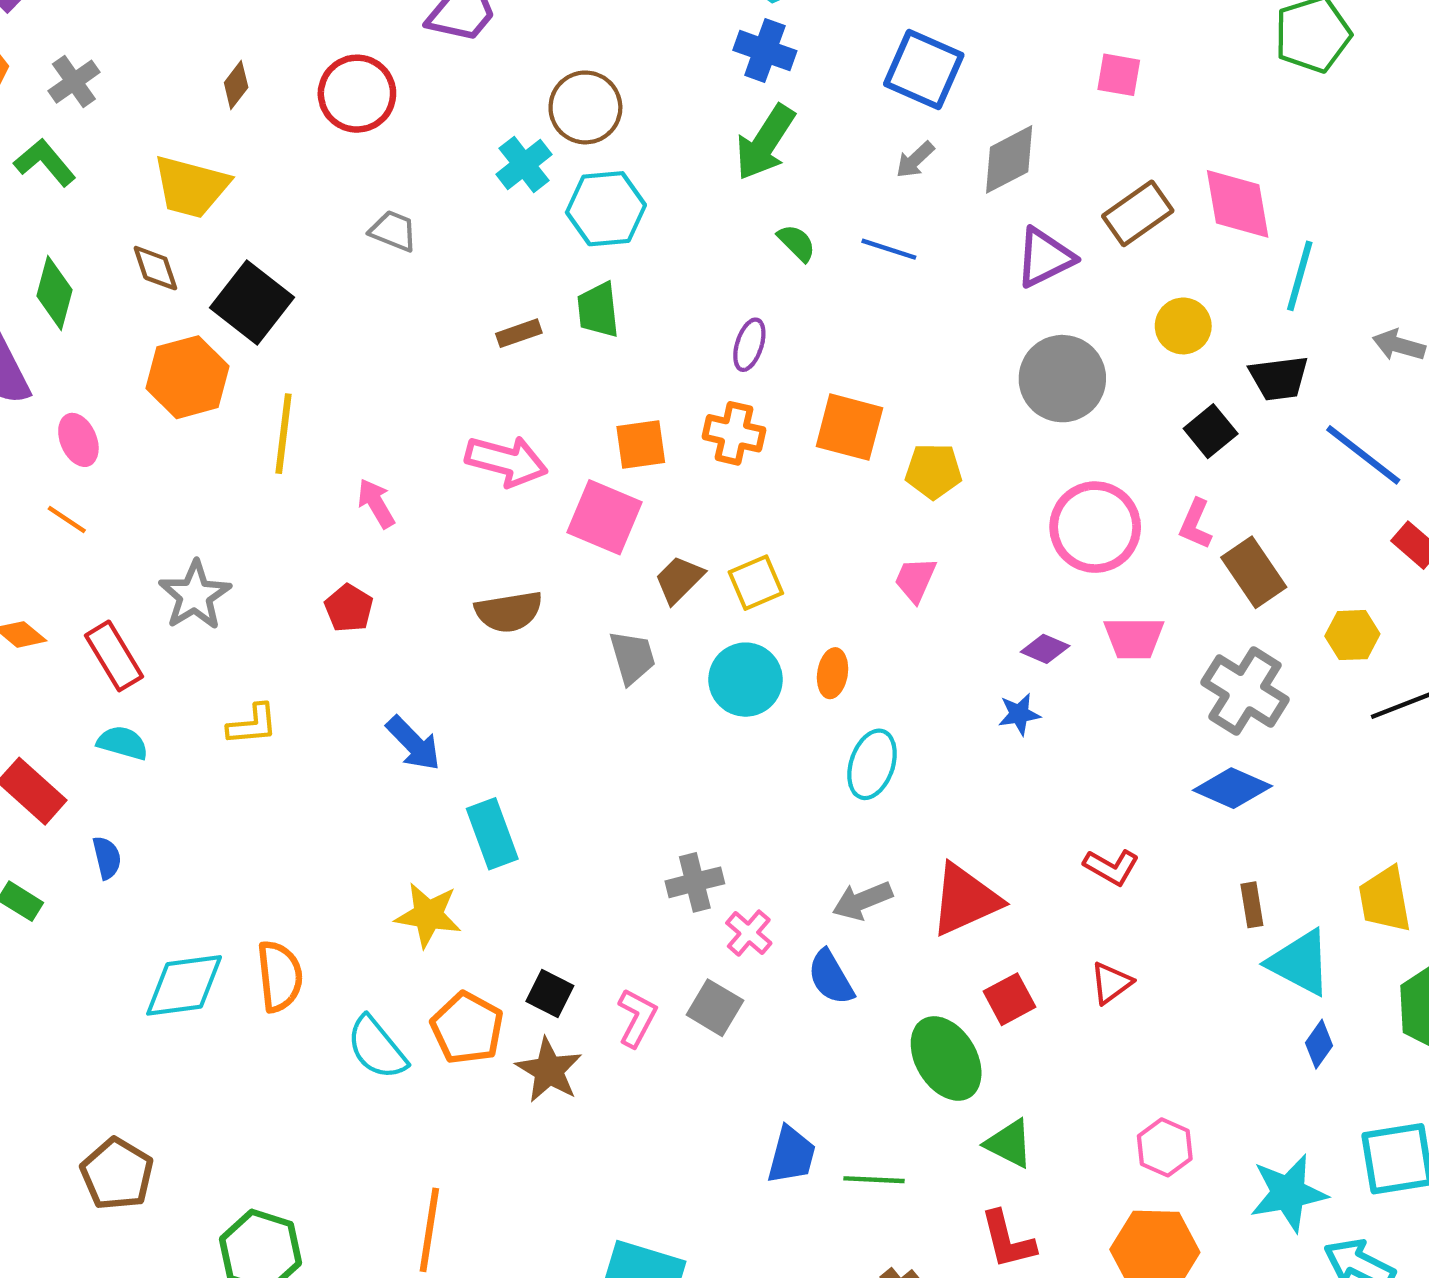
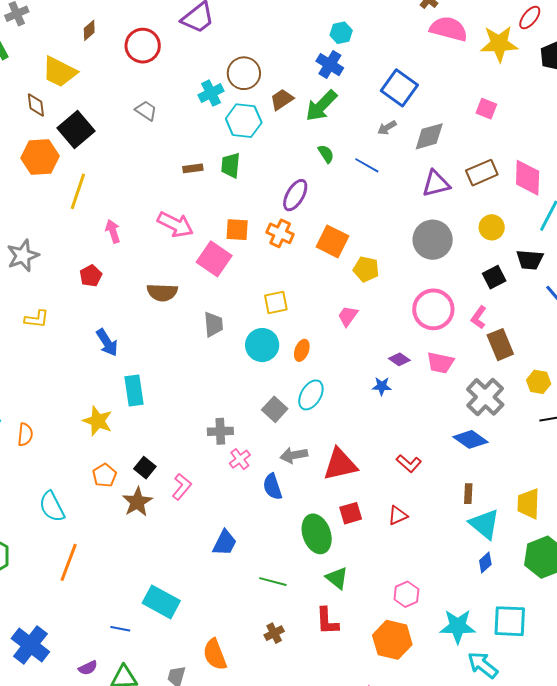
purple ellipse: (749, 345) -> (295, 195), size x1.4
brown trapezoid: (679, 579) -> (282, 99), moved
orange semicircle: (280, 976) -> (25, 434), size x0.7
gray square: (715, 1008) -> (275, 409), moved
orange pentagon: (467, 1028) -> (105, 475), size x0.7
cyan semicircle: (377, 1048) -> (52, 507), moved
blue trapezoid: (791, 1155) -> (225, 543), moved

